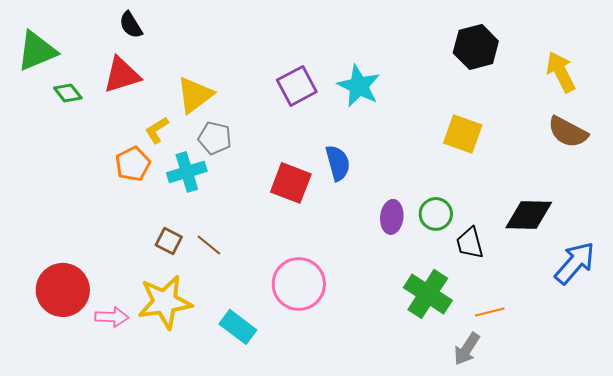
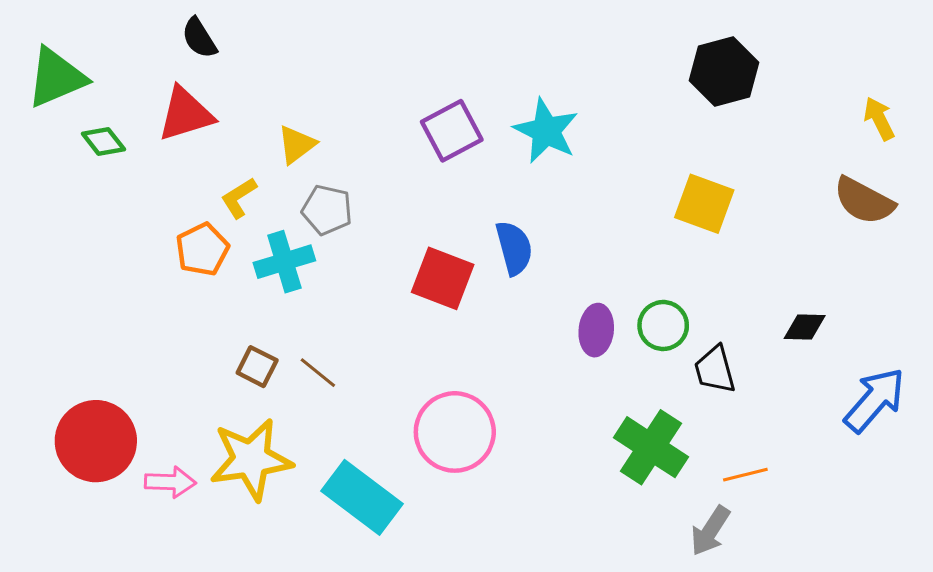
yellow arrow: (561, 72) -> (879, 119), moved, size x0.7
yellow triangle: (195, 95) -> (297, 145), size x0.7
black diamond: (529, 215) -> (805, 327), size x0.6
cyan rectangle: (238, 327) -> (362, 497), size x1.4

